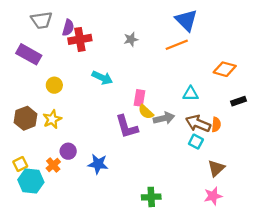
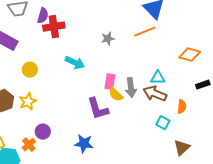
gray star: (131, 39) -> (108, 39), moved
gray arrow: (164, 118) -> (131, 88), moved, turned 96
brown arrow: (198, 124) -> (155, 94), moved
blue star: (98, 164) -> (84, 144), moved

